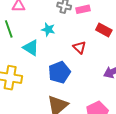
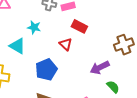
red rectangle: (104, 30) -> (79, 26), moved

